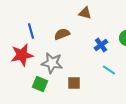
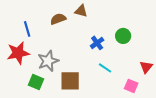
brown semicircle: (62, 34) -> (58, 19), moved
gray star: (52, 63) -> (48, 61), turned -30
brown square: (74, 83) -> (70, 81), size x1.5

